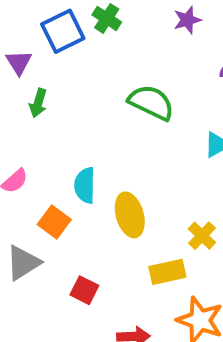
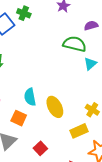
green semicircle: (151, 102) -> (75, 44), moved
red square: (84, 290) -> (40, 148), turned 32

